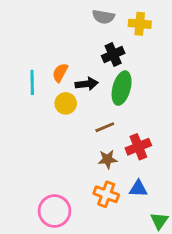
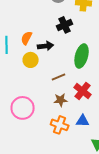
green ellipse: (122, 88) -> (82, 56), moved
red cross: (138, 147) -> (83, 91), turned -30
pink circle: (54, 211) -> (23, 108), moved

